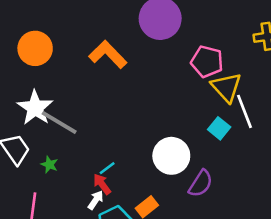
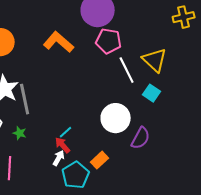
pink pentagon: (207, 62) -> (109, 41), moved
white line: (245, 111) -> (127, 70), moved
gray line: (59, 122) -> (25, 99), turned 52

